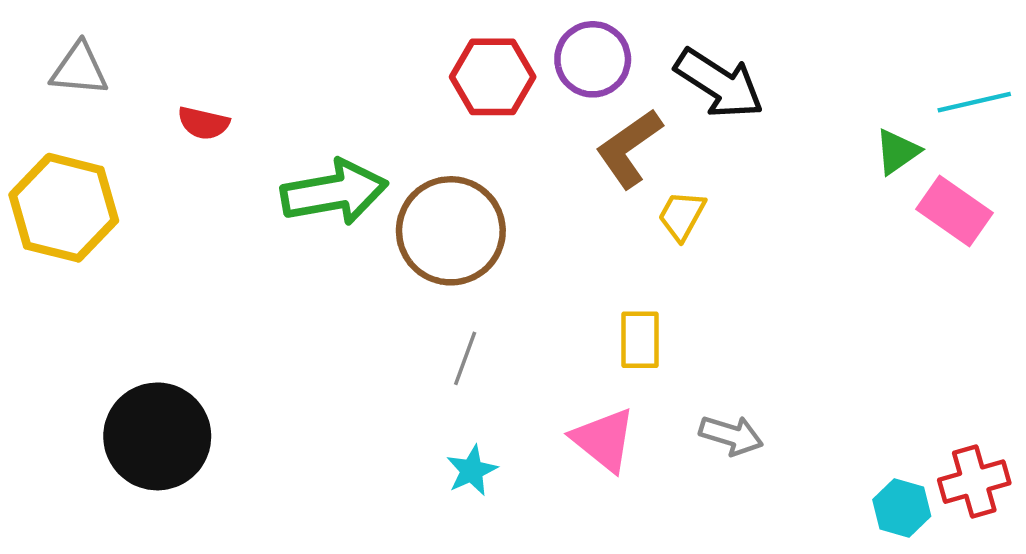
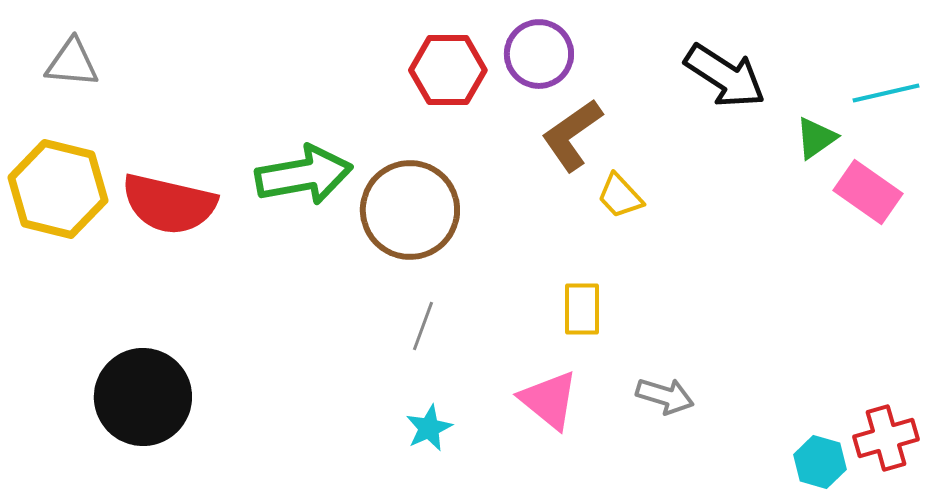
black arrow: (719, 83) -> (725, 76), moved
red semicircle: (203, 123) -> (169, 204), moved, size x2.0
yellow trapezoid: (682, 215) -> (620, 196), turned -72

